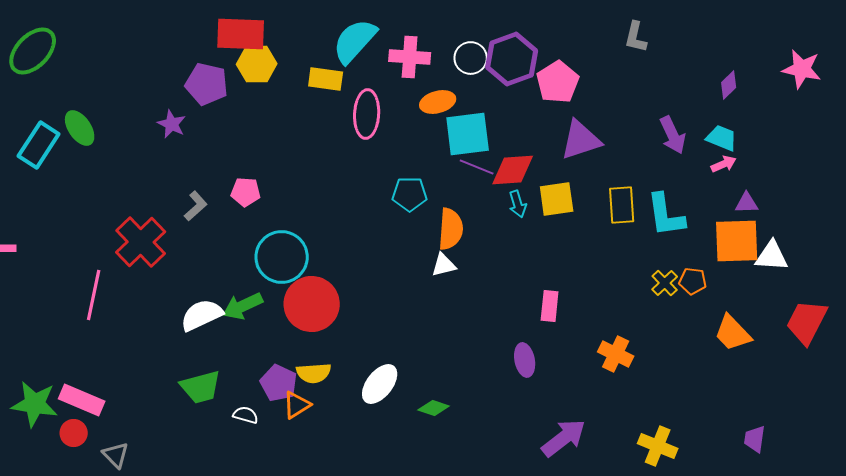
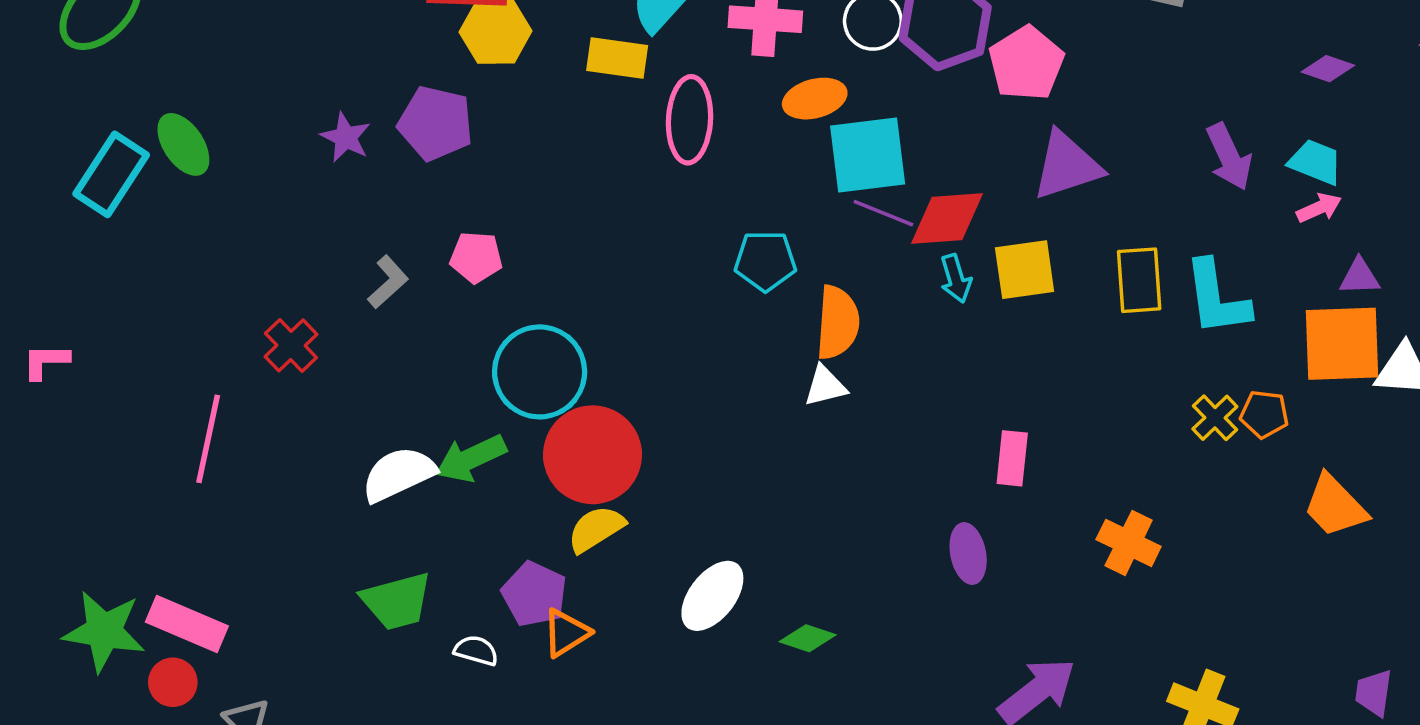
purple pentagon: (207, 84) -> (436, 123), moved
purple diamond: (729, 85) -> (1328, 69), turned 64
red cross: (141, 242) -> (291, 345), size x0.6
yellow semicircle: (314, 373) -> (596, 529), moved, turned 152

